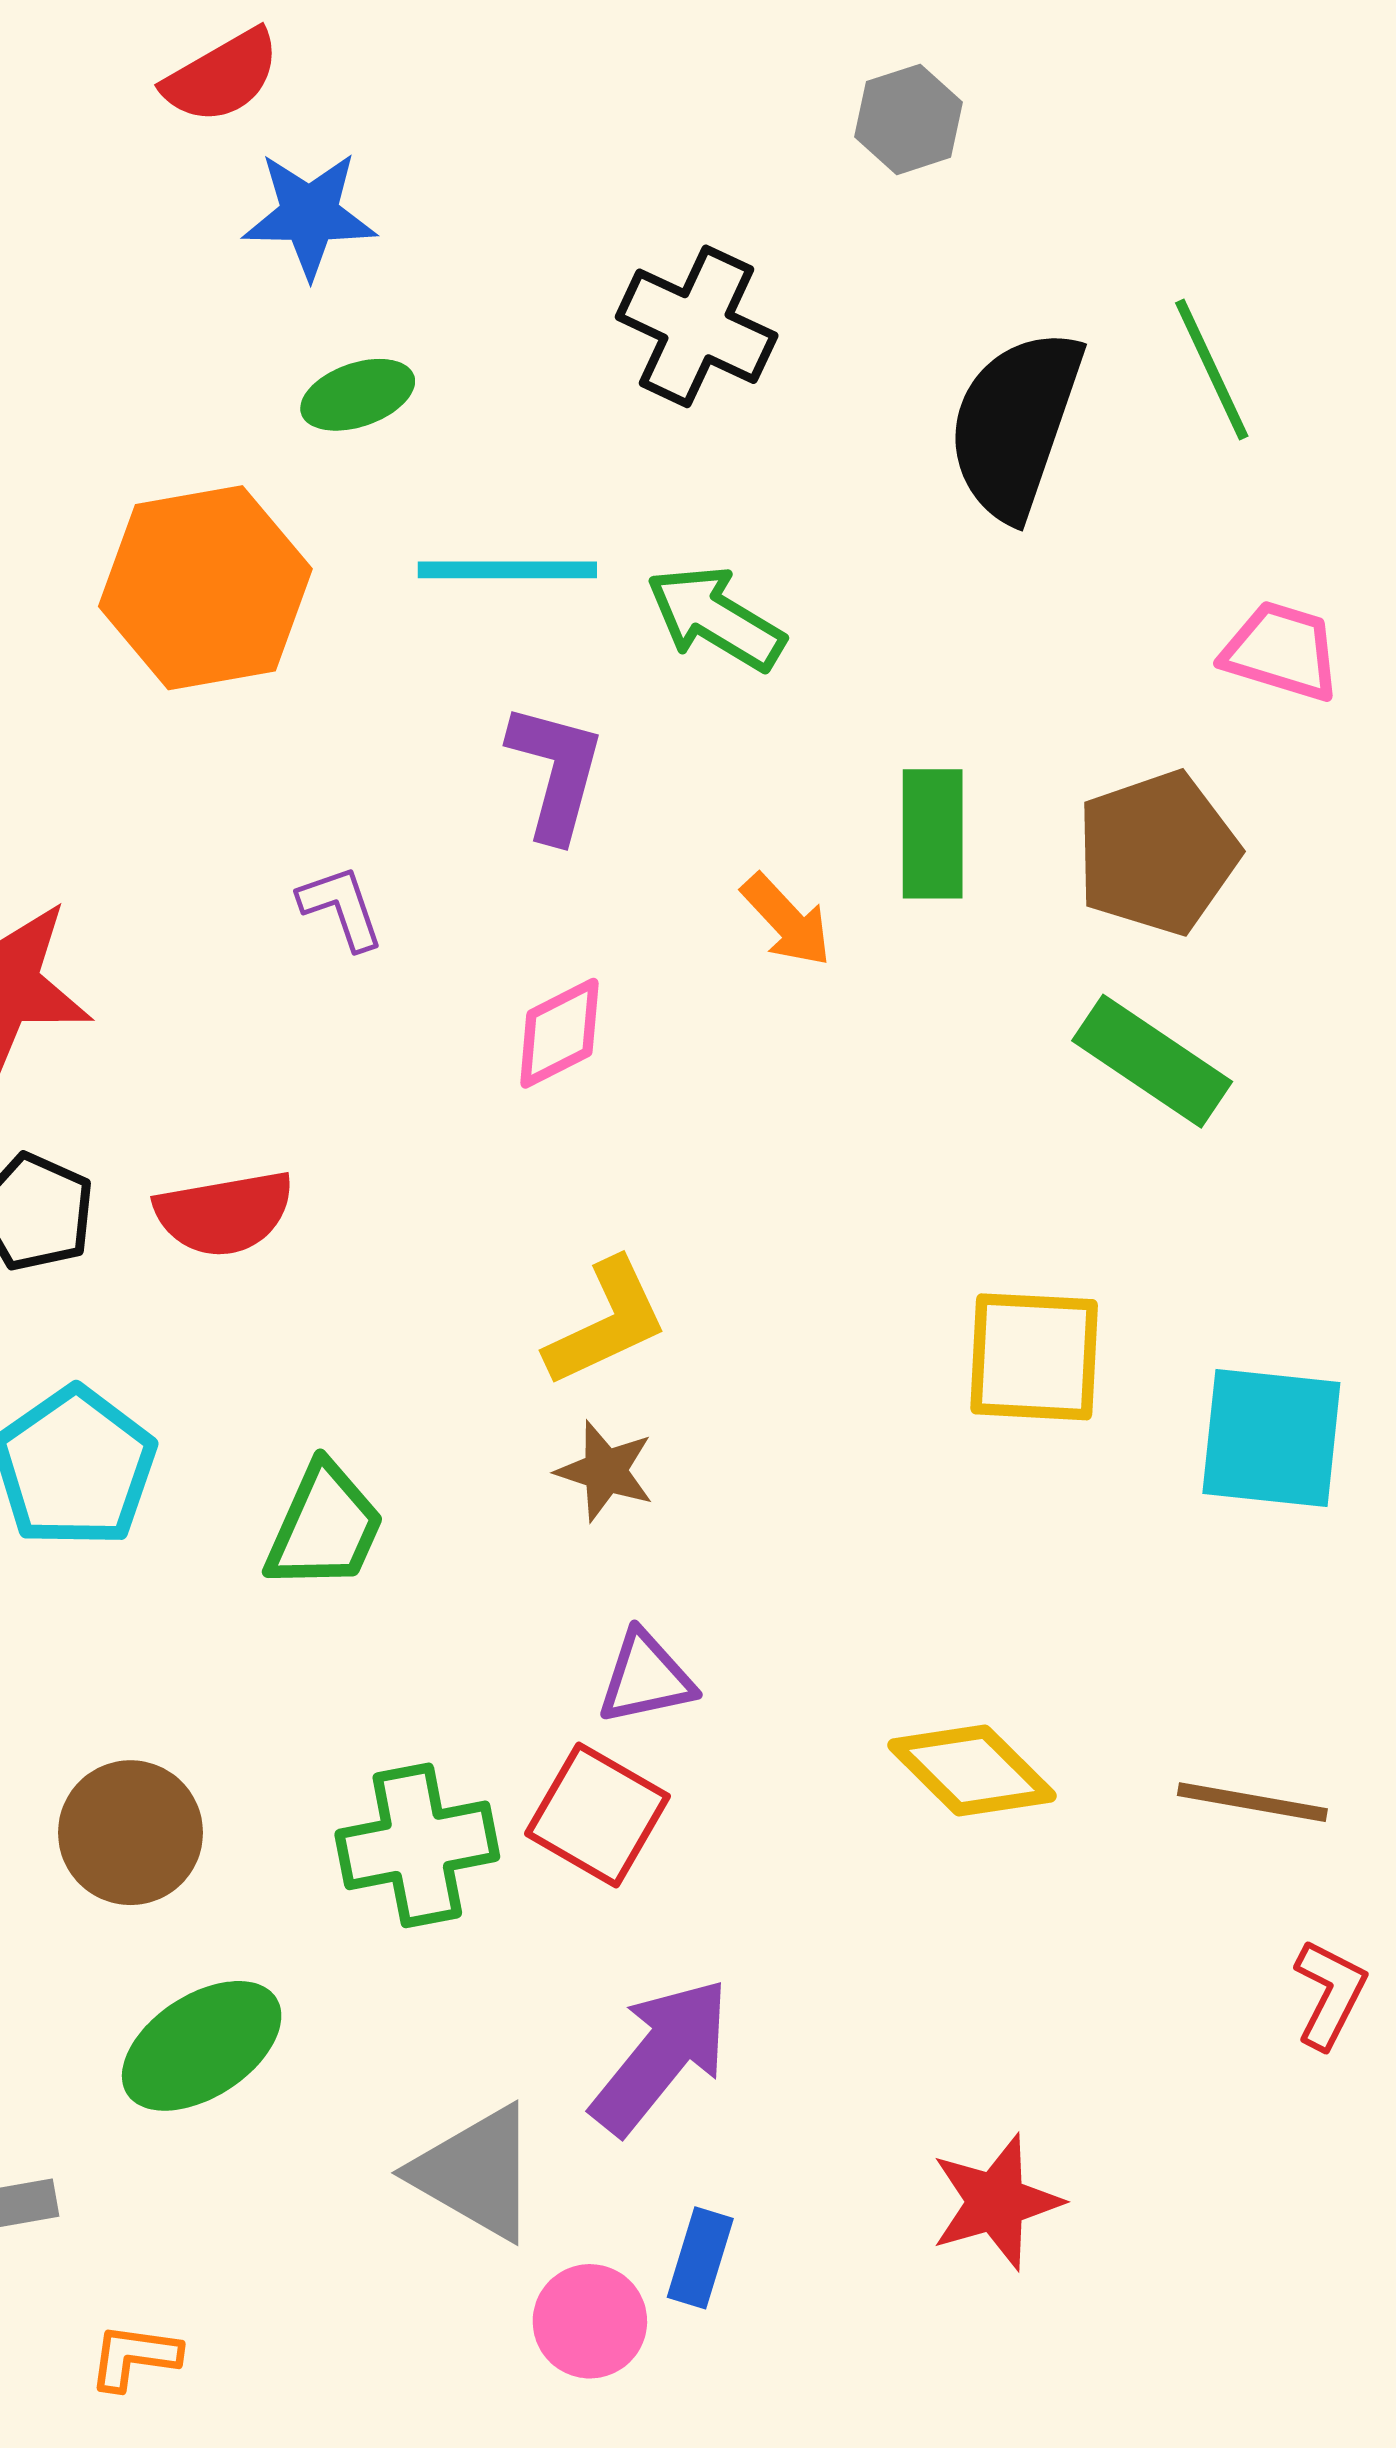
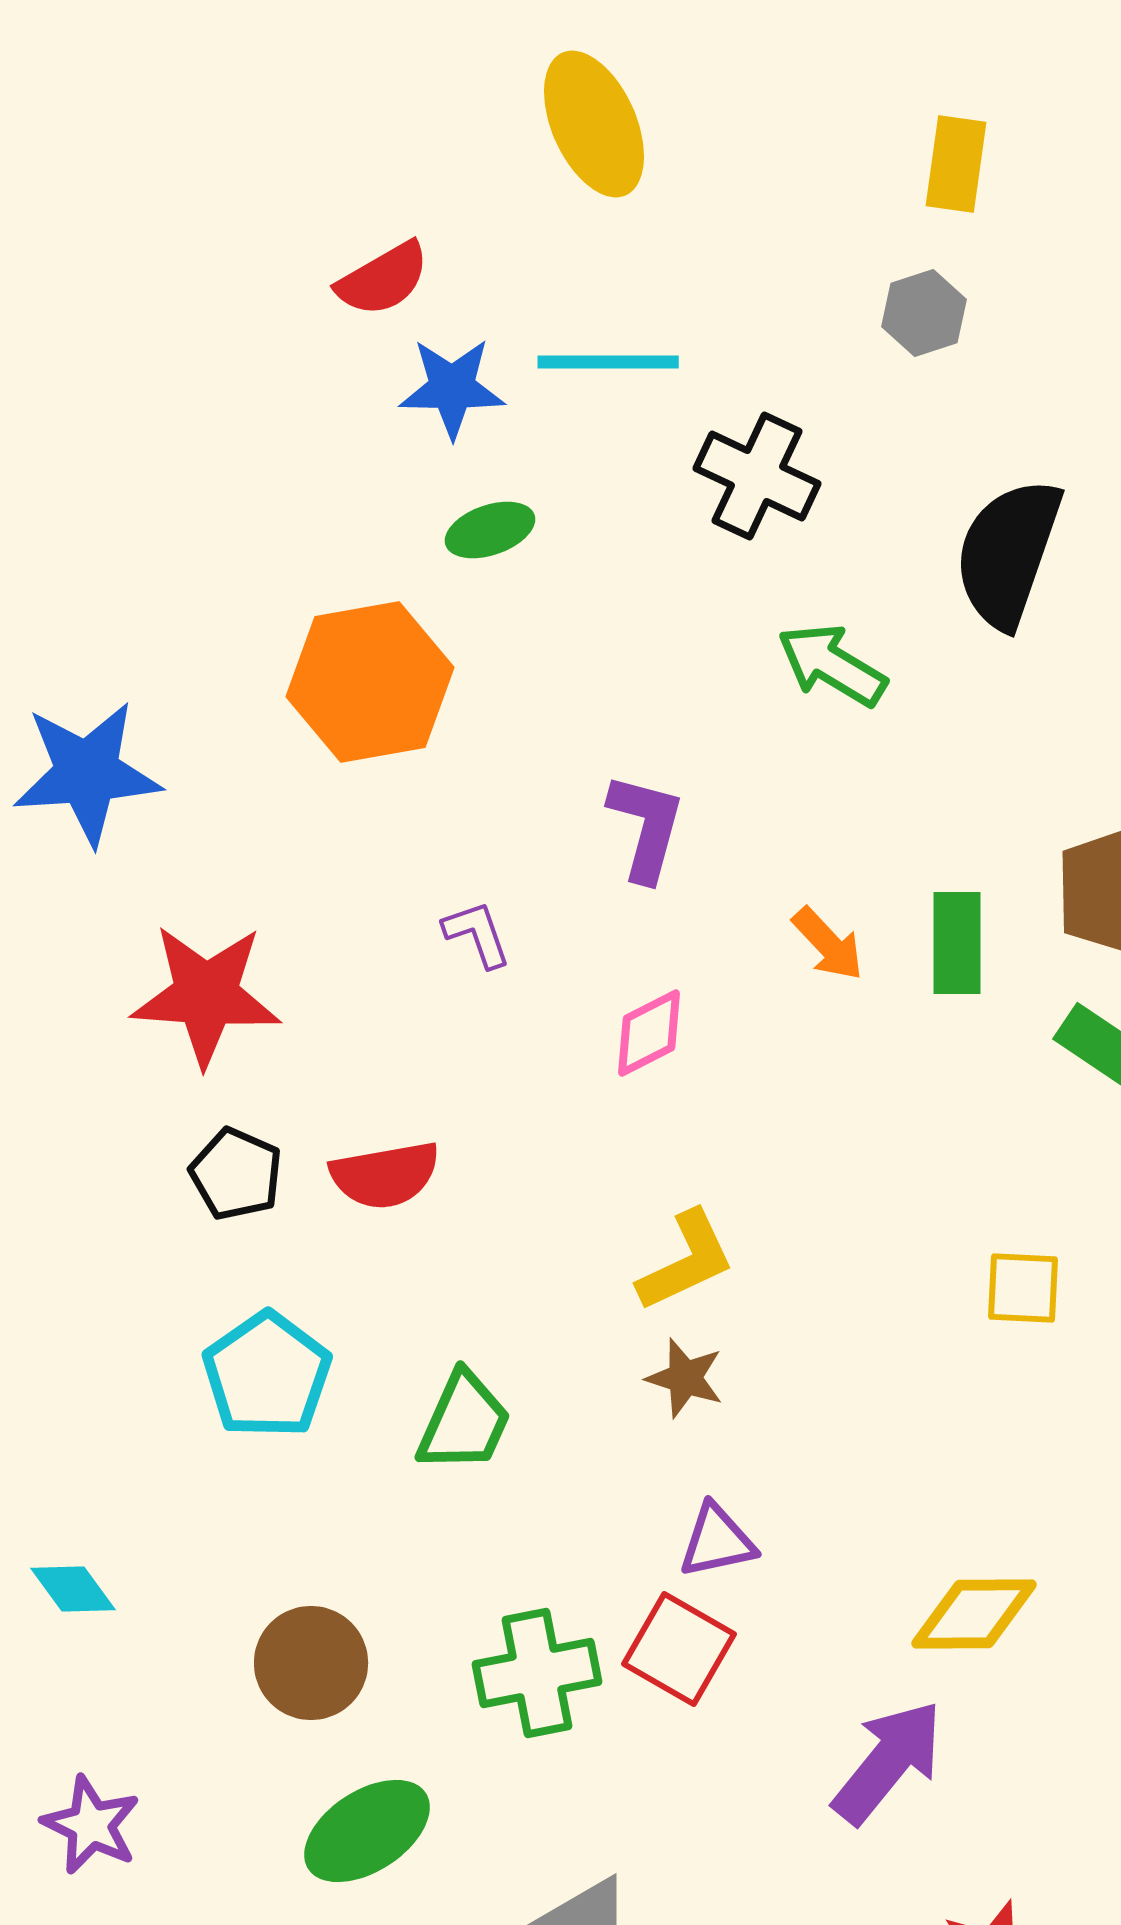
cyan line: (507, 570) -> (608, 362), moved
green arrow: (716, 618) -> (832, 665), moved
green rectangle: (933, 834) -> (957, 943), moved
yellow square: (1034, 1357) -> (1023, 1288), size x0.7
yellow diamond: (972, 1770) -> (974, 1614), turned -45
purple arrow: (661, 2056) -> (888, 1762), moved

